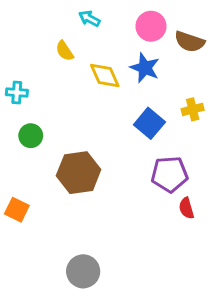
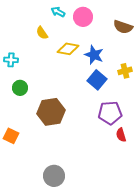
pink circle: (151, 26) -> (83, 17), moved
blue star: (145, 68) -> (94, 55), moved
yellow diamond: (105, 76) -> (68, 49), turned -55

